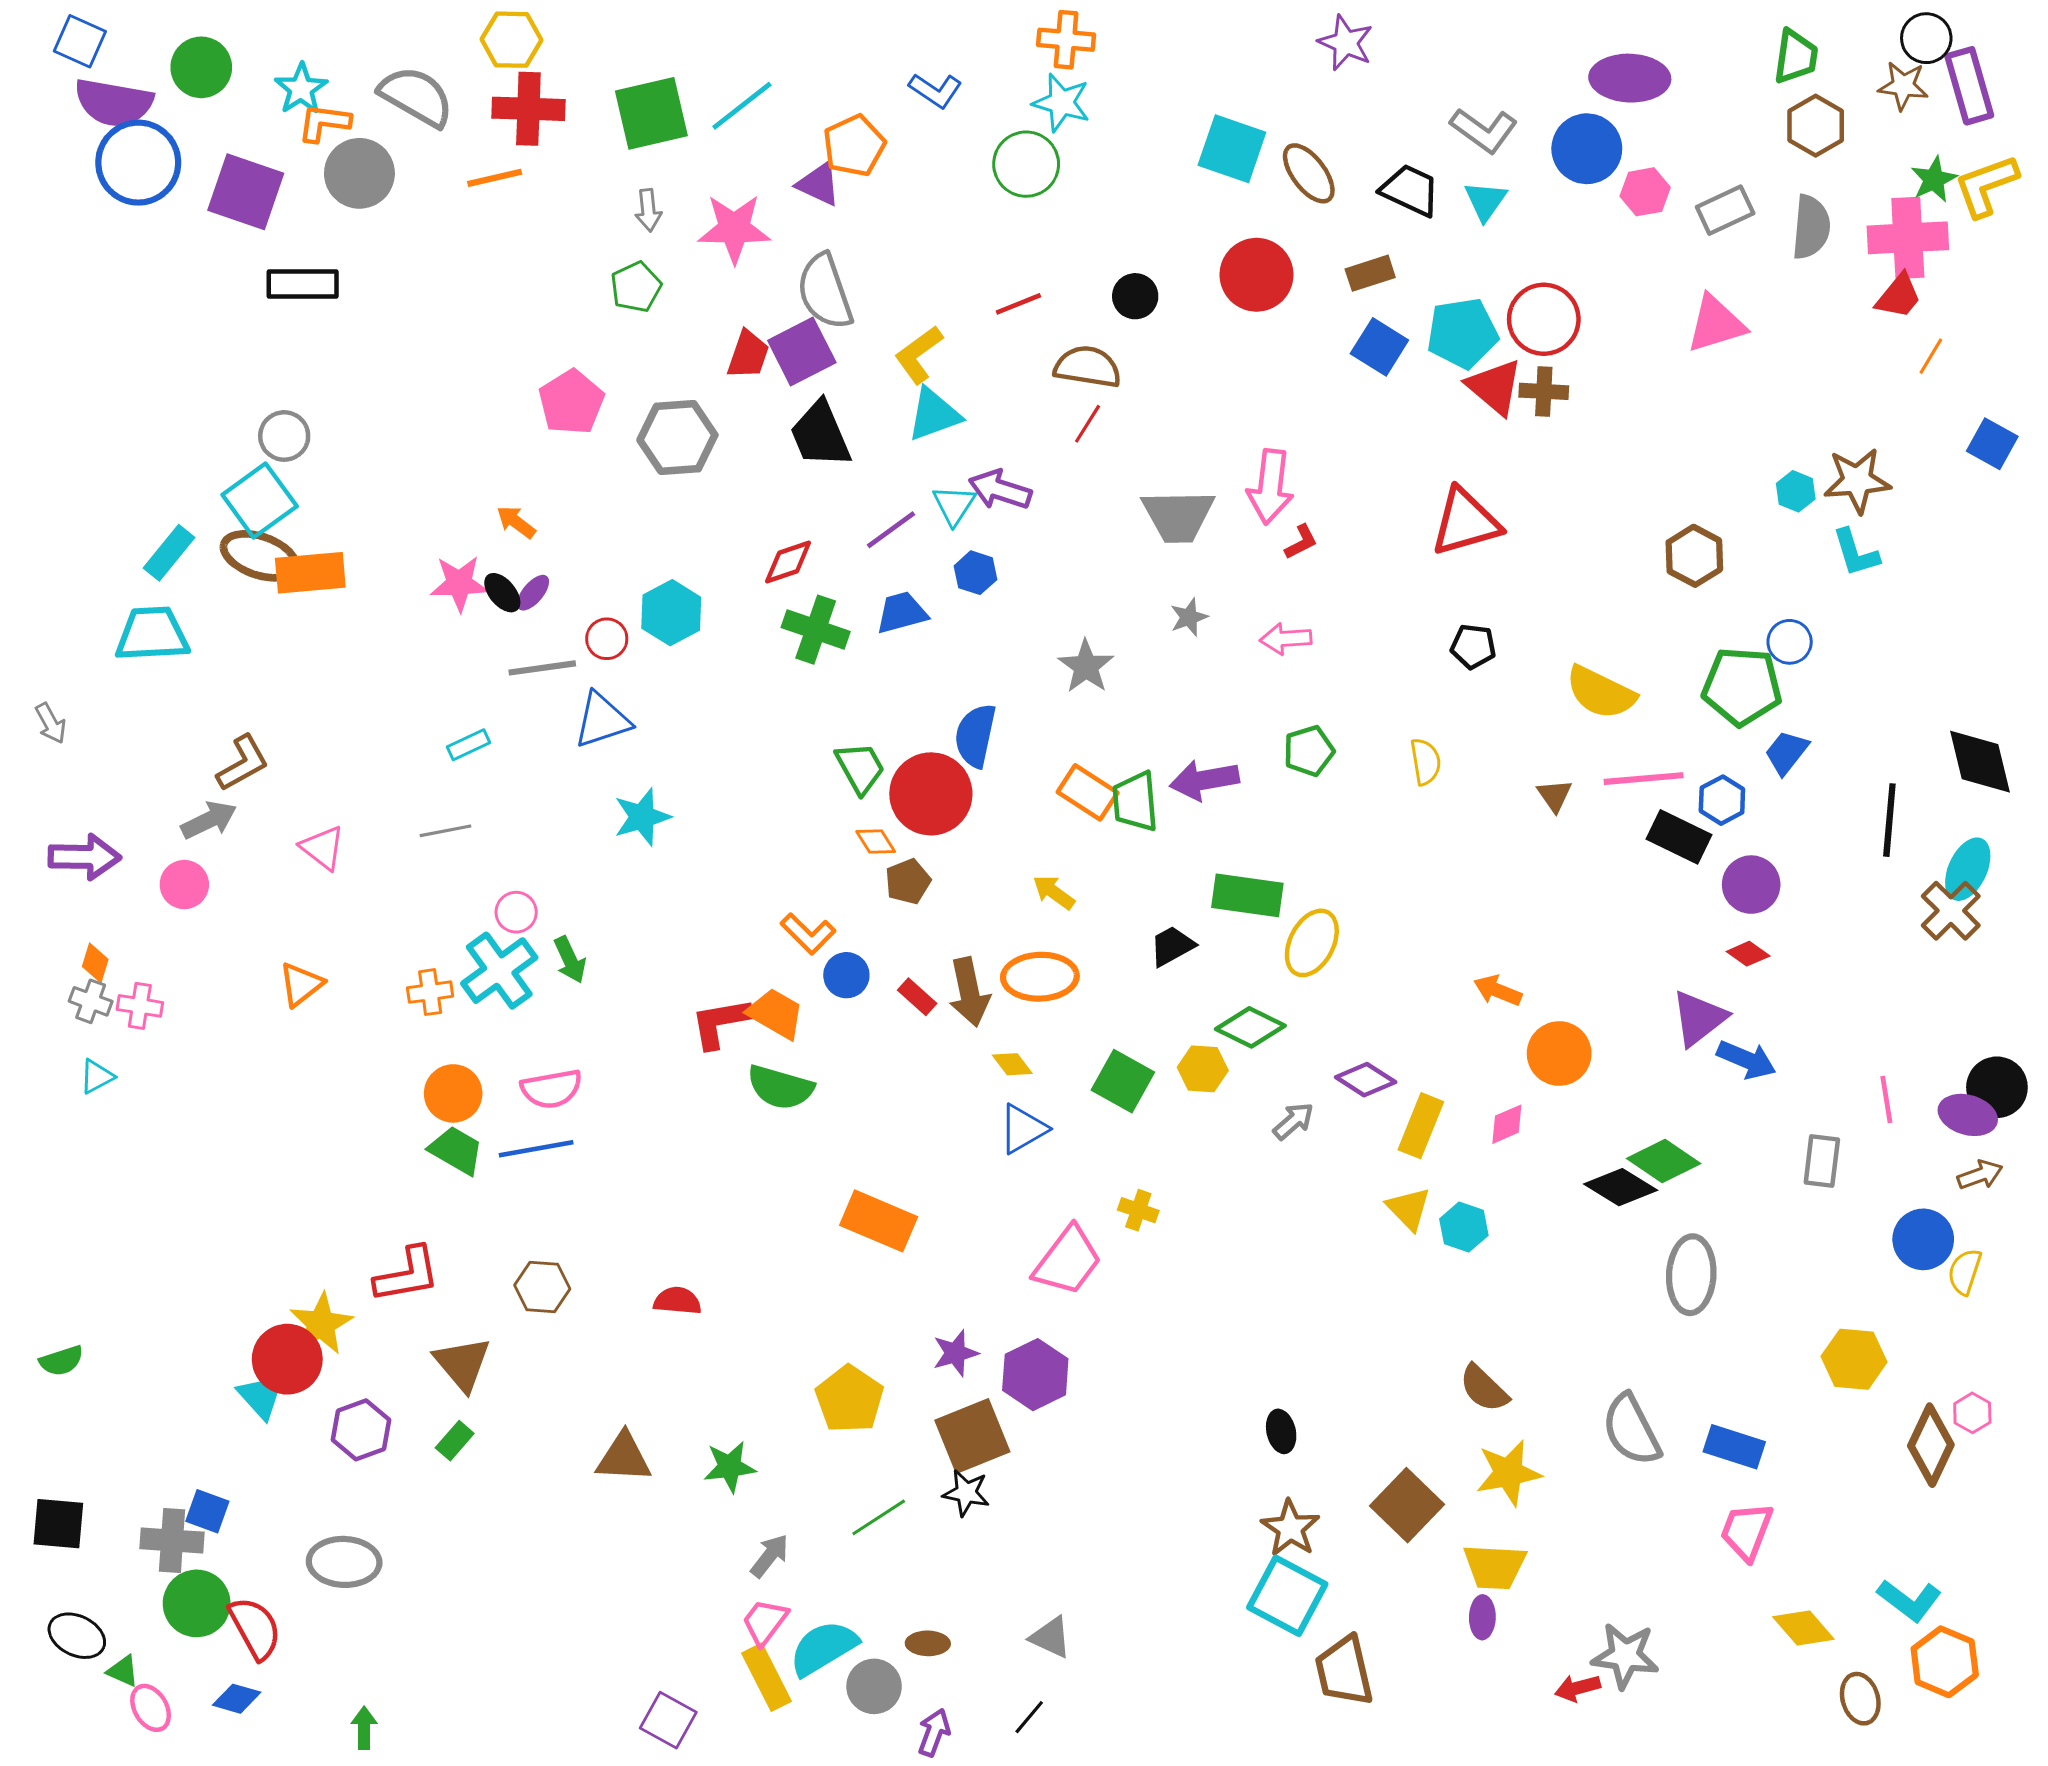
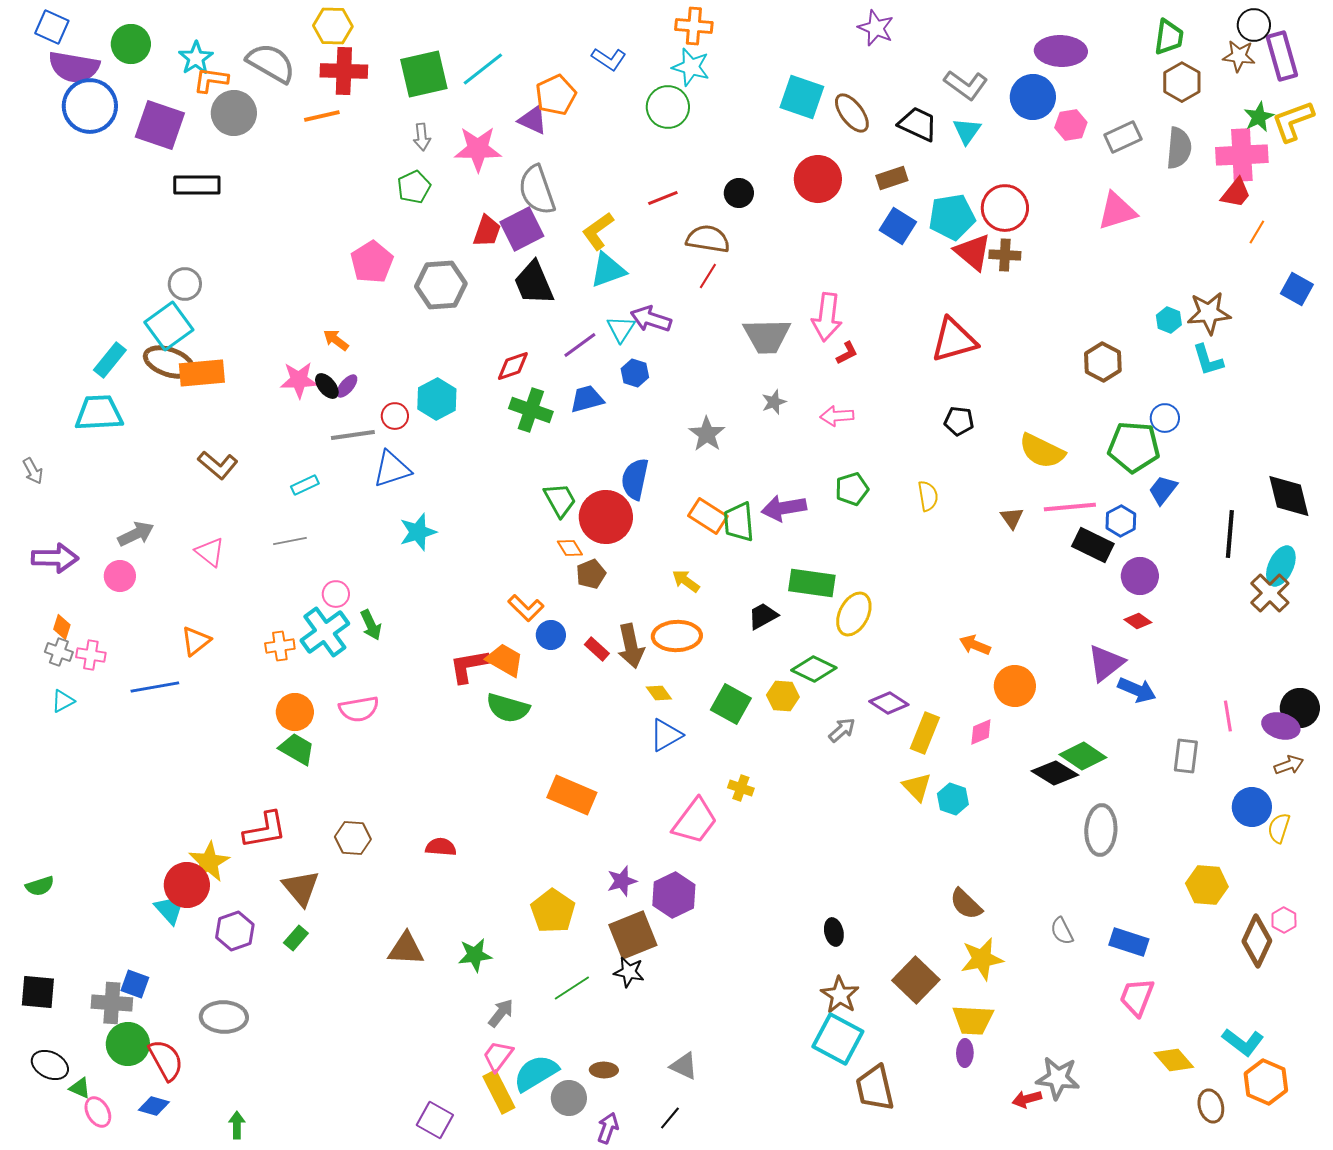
brown L-shape: (243, 763) -> (218, 465), moved, turned 69
blue line: (536, 1149) -> (155, 687), moved
gray semicircle: (1631, 1430) -> (1062, 931), size x0.6

